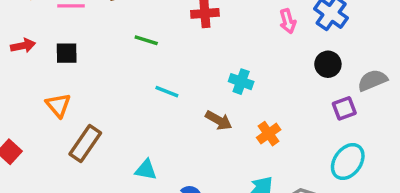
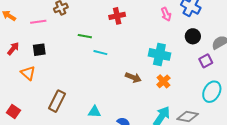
red arrow: (23, 46) -> (13, 49), turned -32
cyan cross: (241, 82) -> (159, 54), moved, size x1.5
cyan line: (167, 92) -> (100, 53), moved
orange triangle: (58, 105) -> (28, 73), moved

